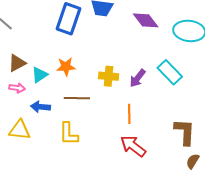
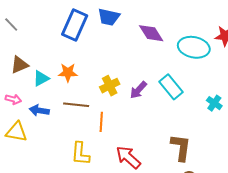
yellow cross: (109, 76) -> (110, 86), turned -36
pink arrow: (17, 88) -> (13, 99), moved
orange line: (129, 114) -> (101, 122), moved
yellow L-shape: (69, 134) -> (80, 154), moved

